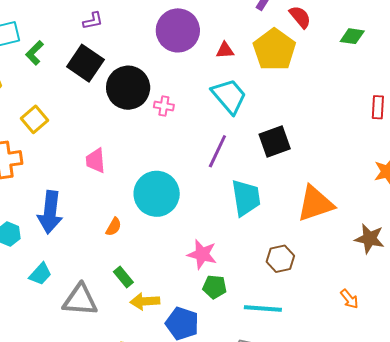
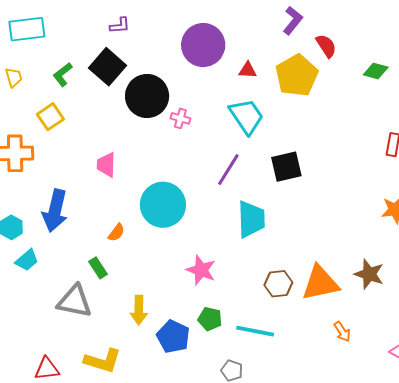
green L-shape: (35, 53) -> (63, 74), moved
orange triangle: (315, 204) -> (320, 283), moved
cyan trapezoid: (40, 274) -> (27, 260), moved
green rectangle: (123, 277) -> (98, 268), moved
green pentagon: (215, 287) -> (210, 319), moved
yellow arrow: (145, 301) -> (139, 310), turned -92

